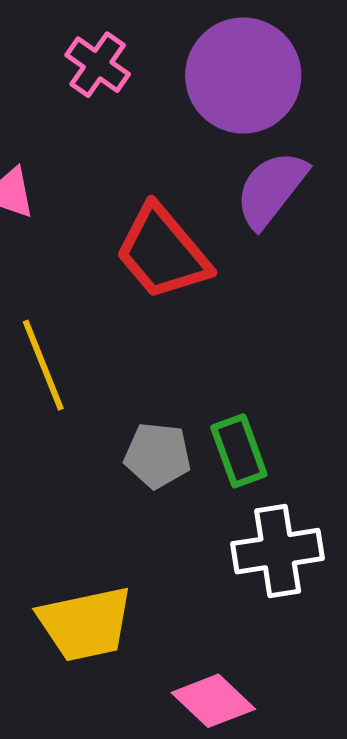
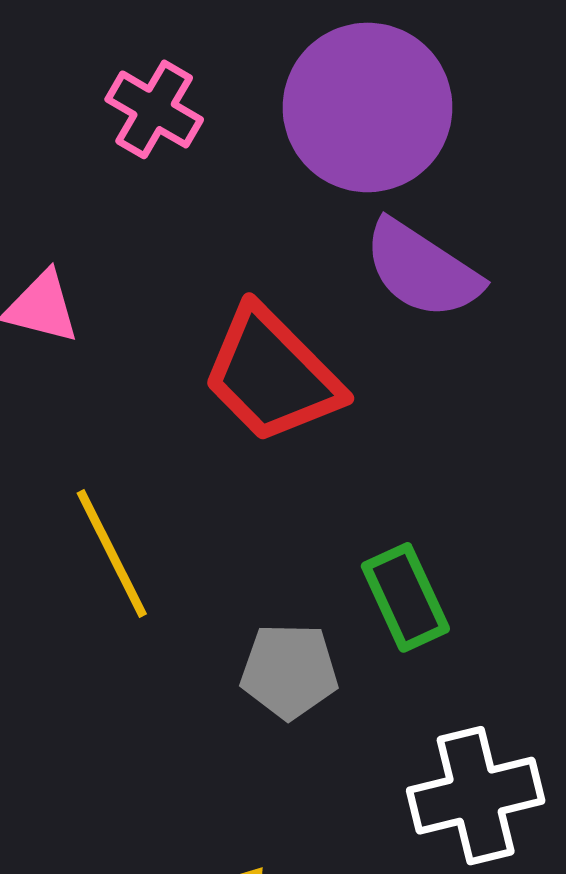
purple semicircle: (271, 189) -> (422, 270), turned -90
green rectangle: (239, 451) -> (405, 597), moved

